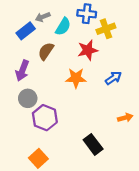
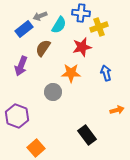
blue arrow: (113, 78) -> (106, 73), turned -70
gray circle: (28, 98) -> (53, 92), moved
purple hexagon: (45, 118) -> (17, 116), moved

